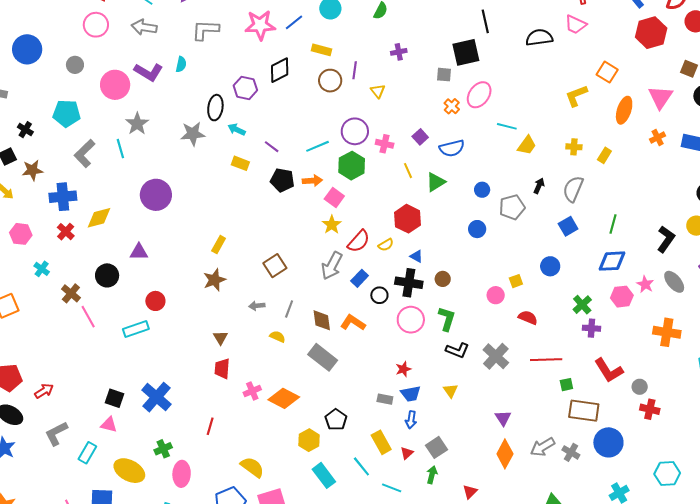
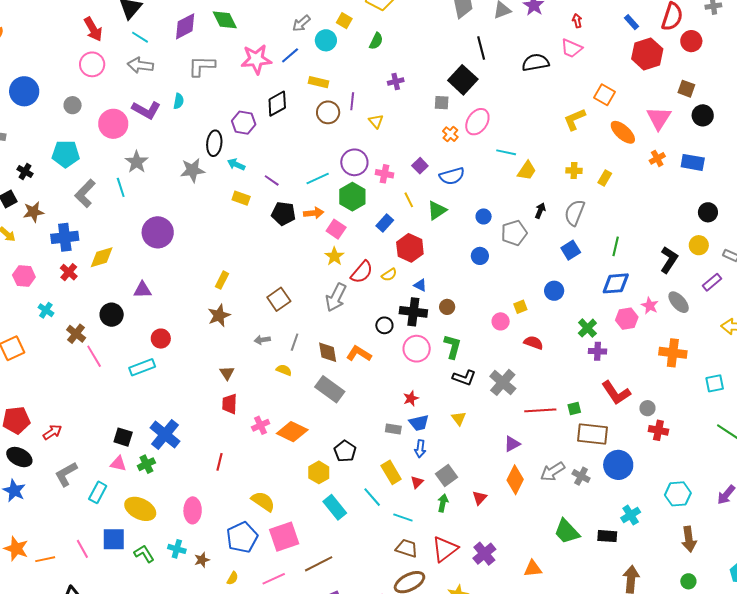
black square: (466, 52) -> (463, 80), turned -32
orange ellipse: (624, 110) -> (623, 132), turned -64
blue rectangle: (360, 278) -> (385, 223), moved
red line: (546, 360) -> (540, 410), moved
purple triangle: (503, 418) -> (512, 444), turned 36
green cross: (163, 449) -> (146, 464), moved
red triangle: (470, 492) -> (480, 498), moved

